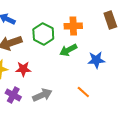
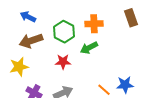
blue star: (96, 60) -> (125, 85), moved
red star: (23, 69) -> (63, 62), moved

